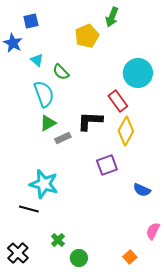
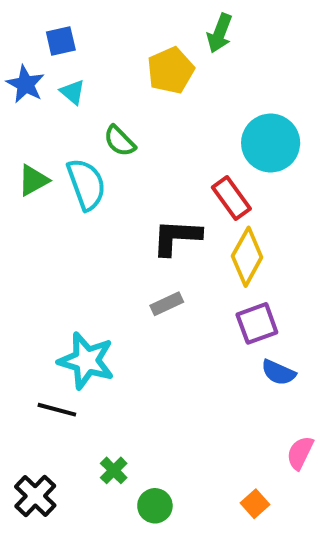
cyan triangle: (37, 60) -> (73, 92), moved
green triangle: (48, 123) -> (33, 180), moved
gray rectangle: (63, 138) -> (167, 304), moved
purple square: (107, 165) -> (257, 323), moved

